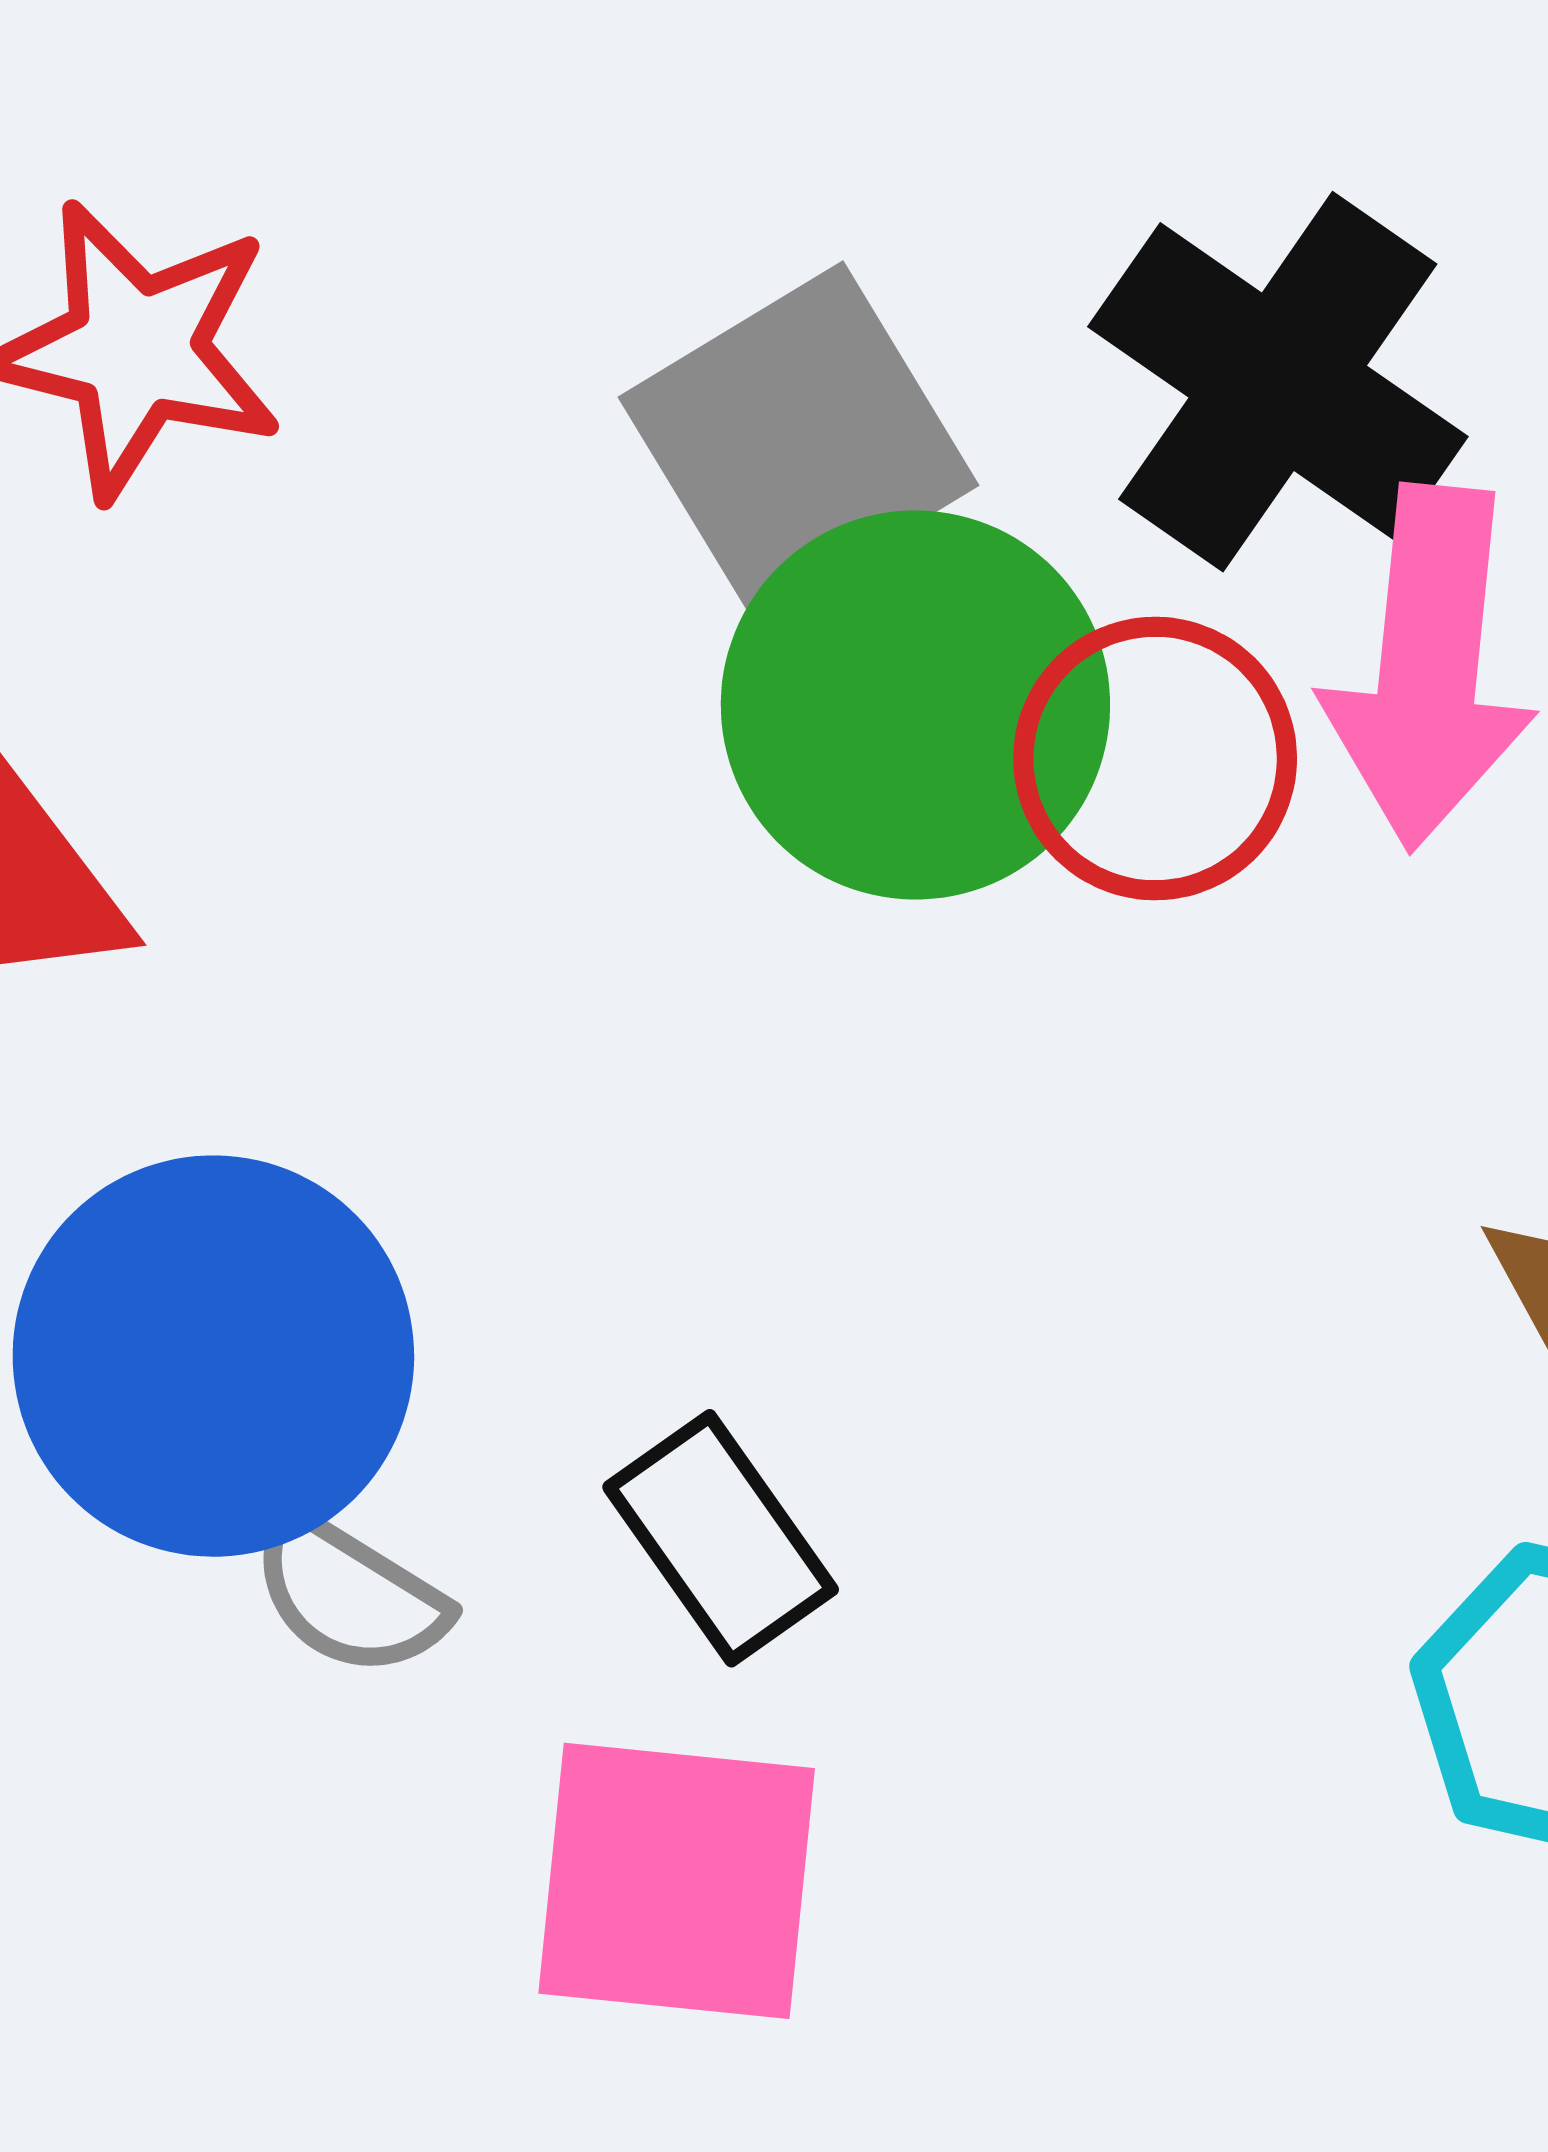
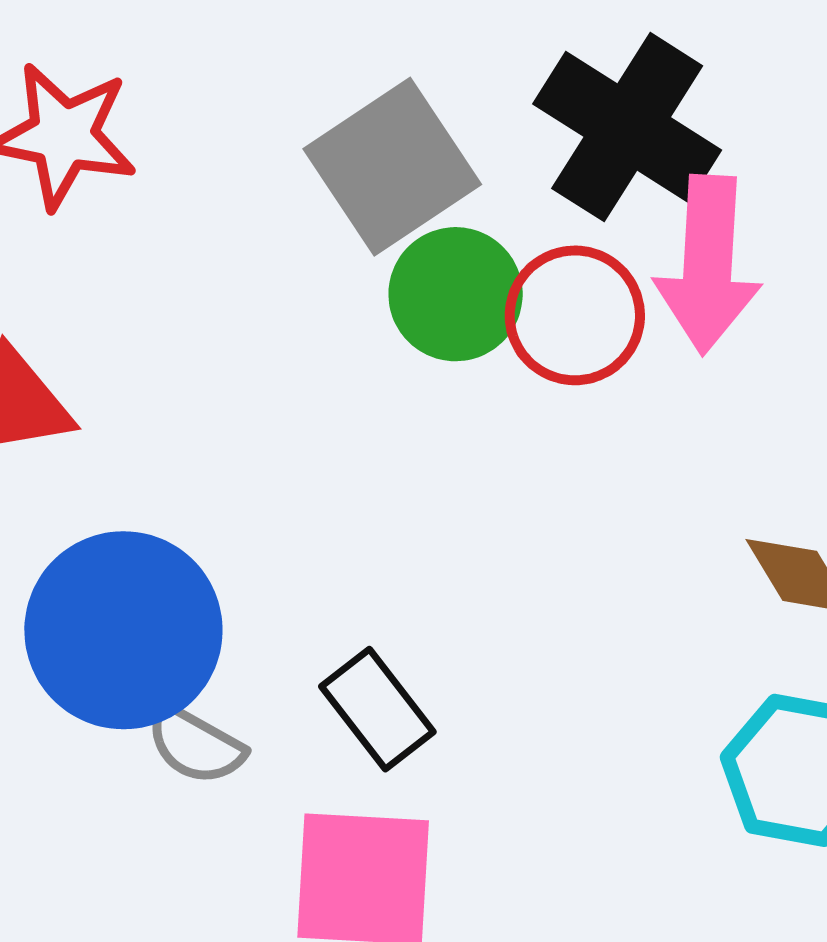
green circle: (915, 705) -> (456, 294), size x0.7

